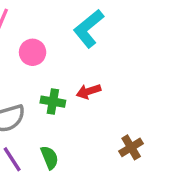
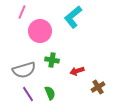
pink circle: (33, 52) -> (40, 31), size x1.5
red arrow: (89, 91) -> (77, 71), moved

